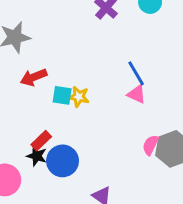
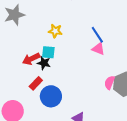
red arrow: (34, 77) -> (31, 59), moved
yellow star: (79, 97) -> (55, 31), moved
black star: (37, 156) -> (44, 63), moved

